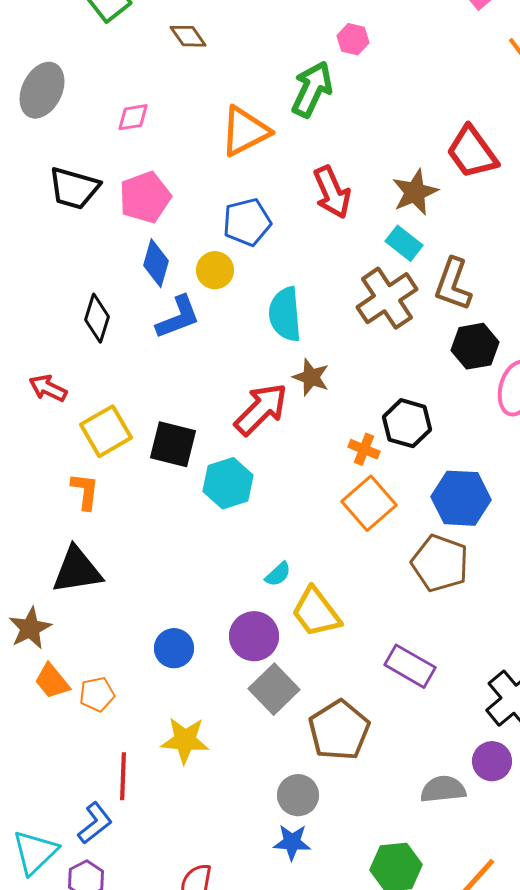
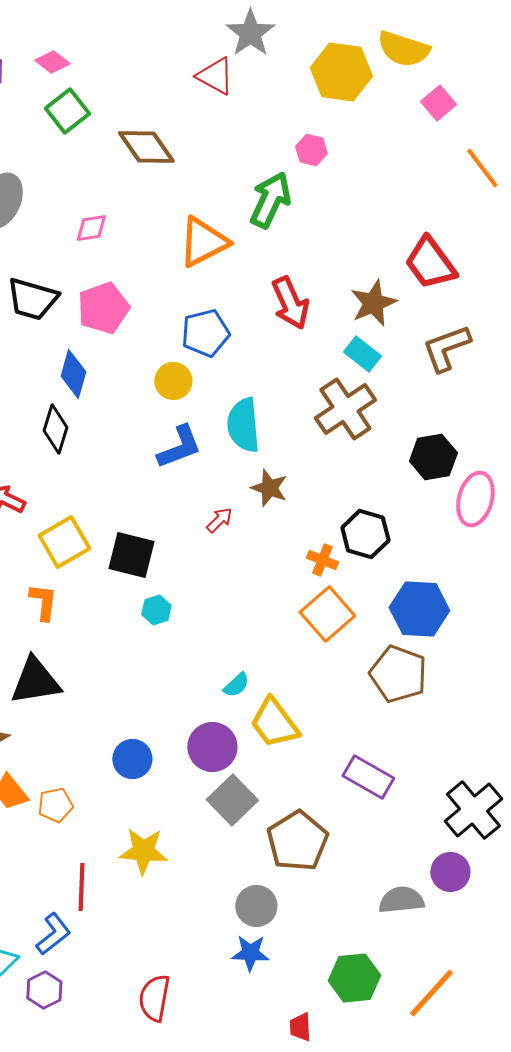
brown diamond: (188, 36) -> (146, 147), size x1.5
blue diamond: (156, 263) -> (73, 374), moved
brown L-shape: (453, 284) -> (446, 348), moved, turned 50
blue L-shape: (178, 317) -> (179, 447), moved
red arrow: (261, 409) -> (219, 520), size x0.5
cyan hexagon: (228, 483) -> (156, 610), moved, size x0.6

